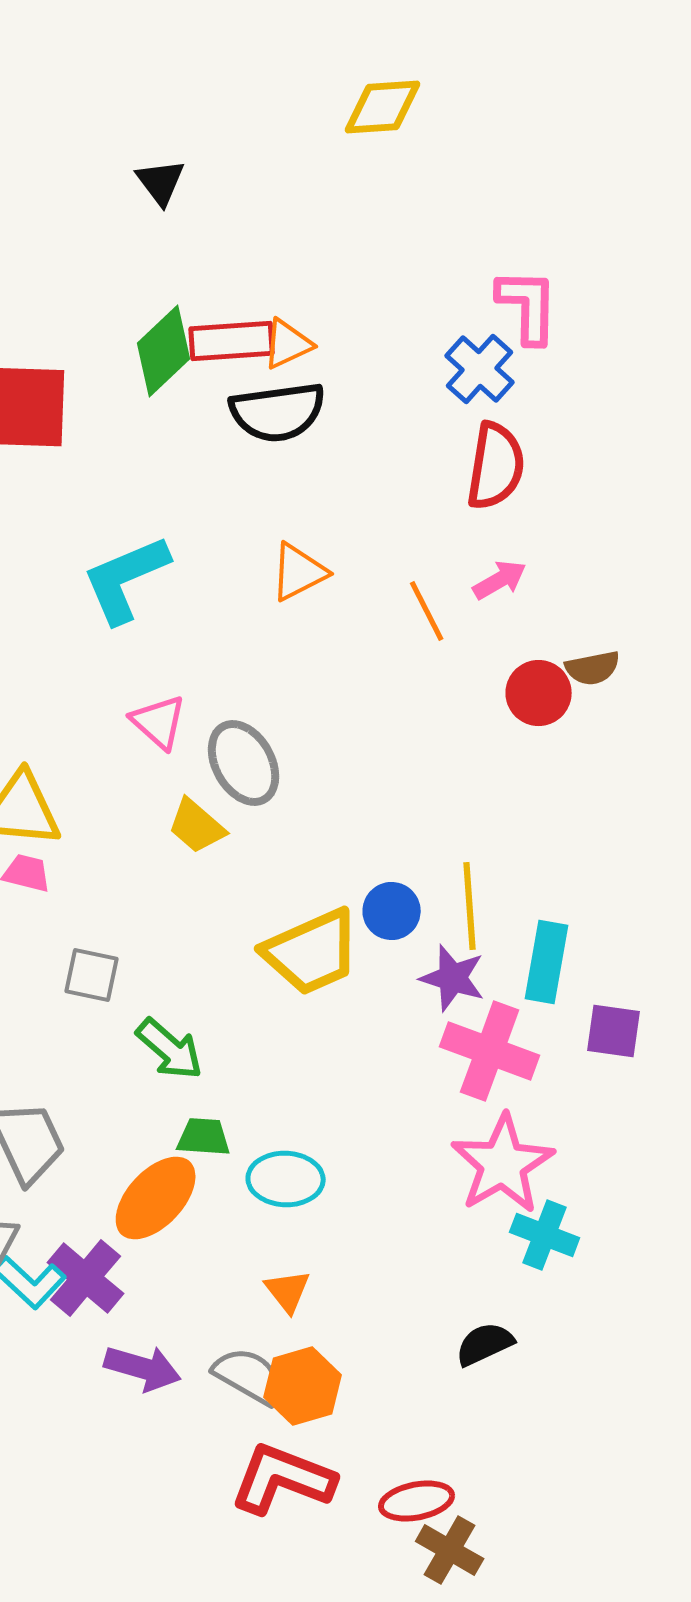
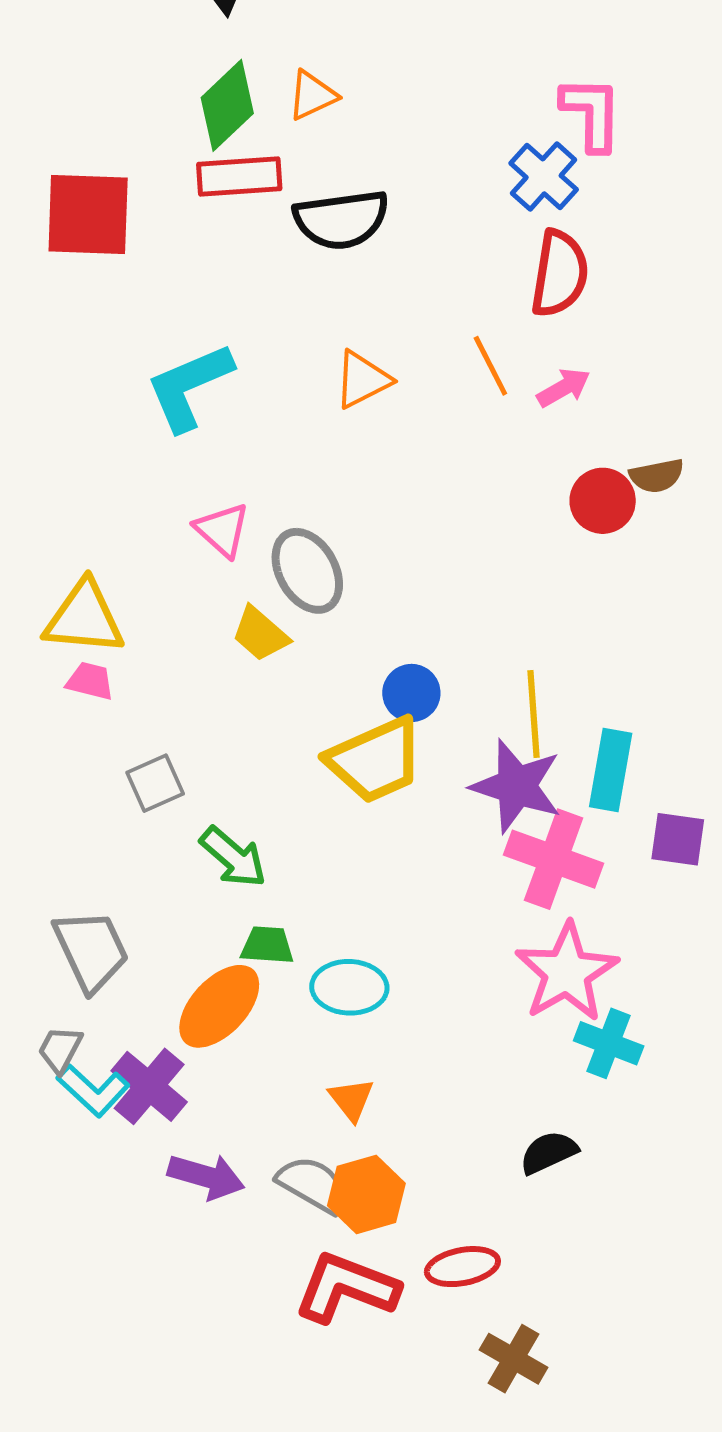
red rectangle: (232, 341) -> (239, 176), moved
orange triangle: (288, 344) -> (312, 95), moved
green diamond: (164, 351) -> (227, 105), moved
orange line: (427, 611) -> (490, 366), moved
blue circle: (392, 911) -> (411, 693), moved
gray square: (92, 975) -> (155, 783), turned -36
purple star: (453, 978) -> (517, 786), size x1.4
red ellipse: (417, 1501) -> (462, 1267), moved

